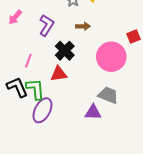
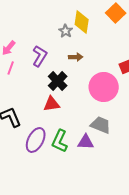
pink line: (28, 61) -> (11, 68), moved
green L-shape: (35, 89) -> (60, 141), moved, turned -150

